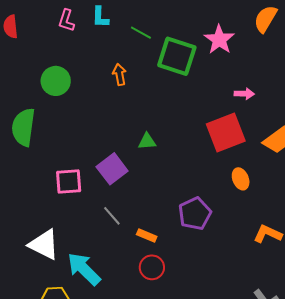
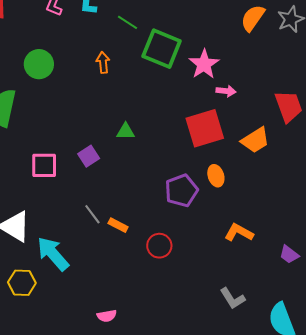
pink star: (219, 40) -> (204, 64), moved
purple square: (112, 169) -> (89, 156), size x0.7
purple pentagon: (195, 214) -> (181, 190), moved
gray line: (112, 216) -> (92, 214), moved
red circle: (152, 267) -> (159, 246), moved

